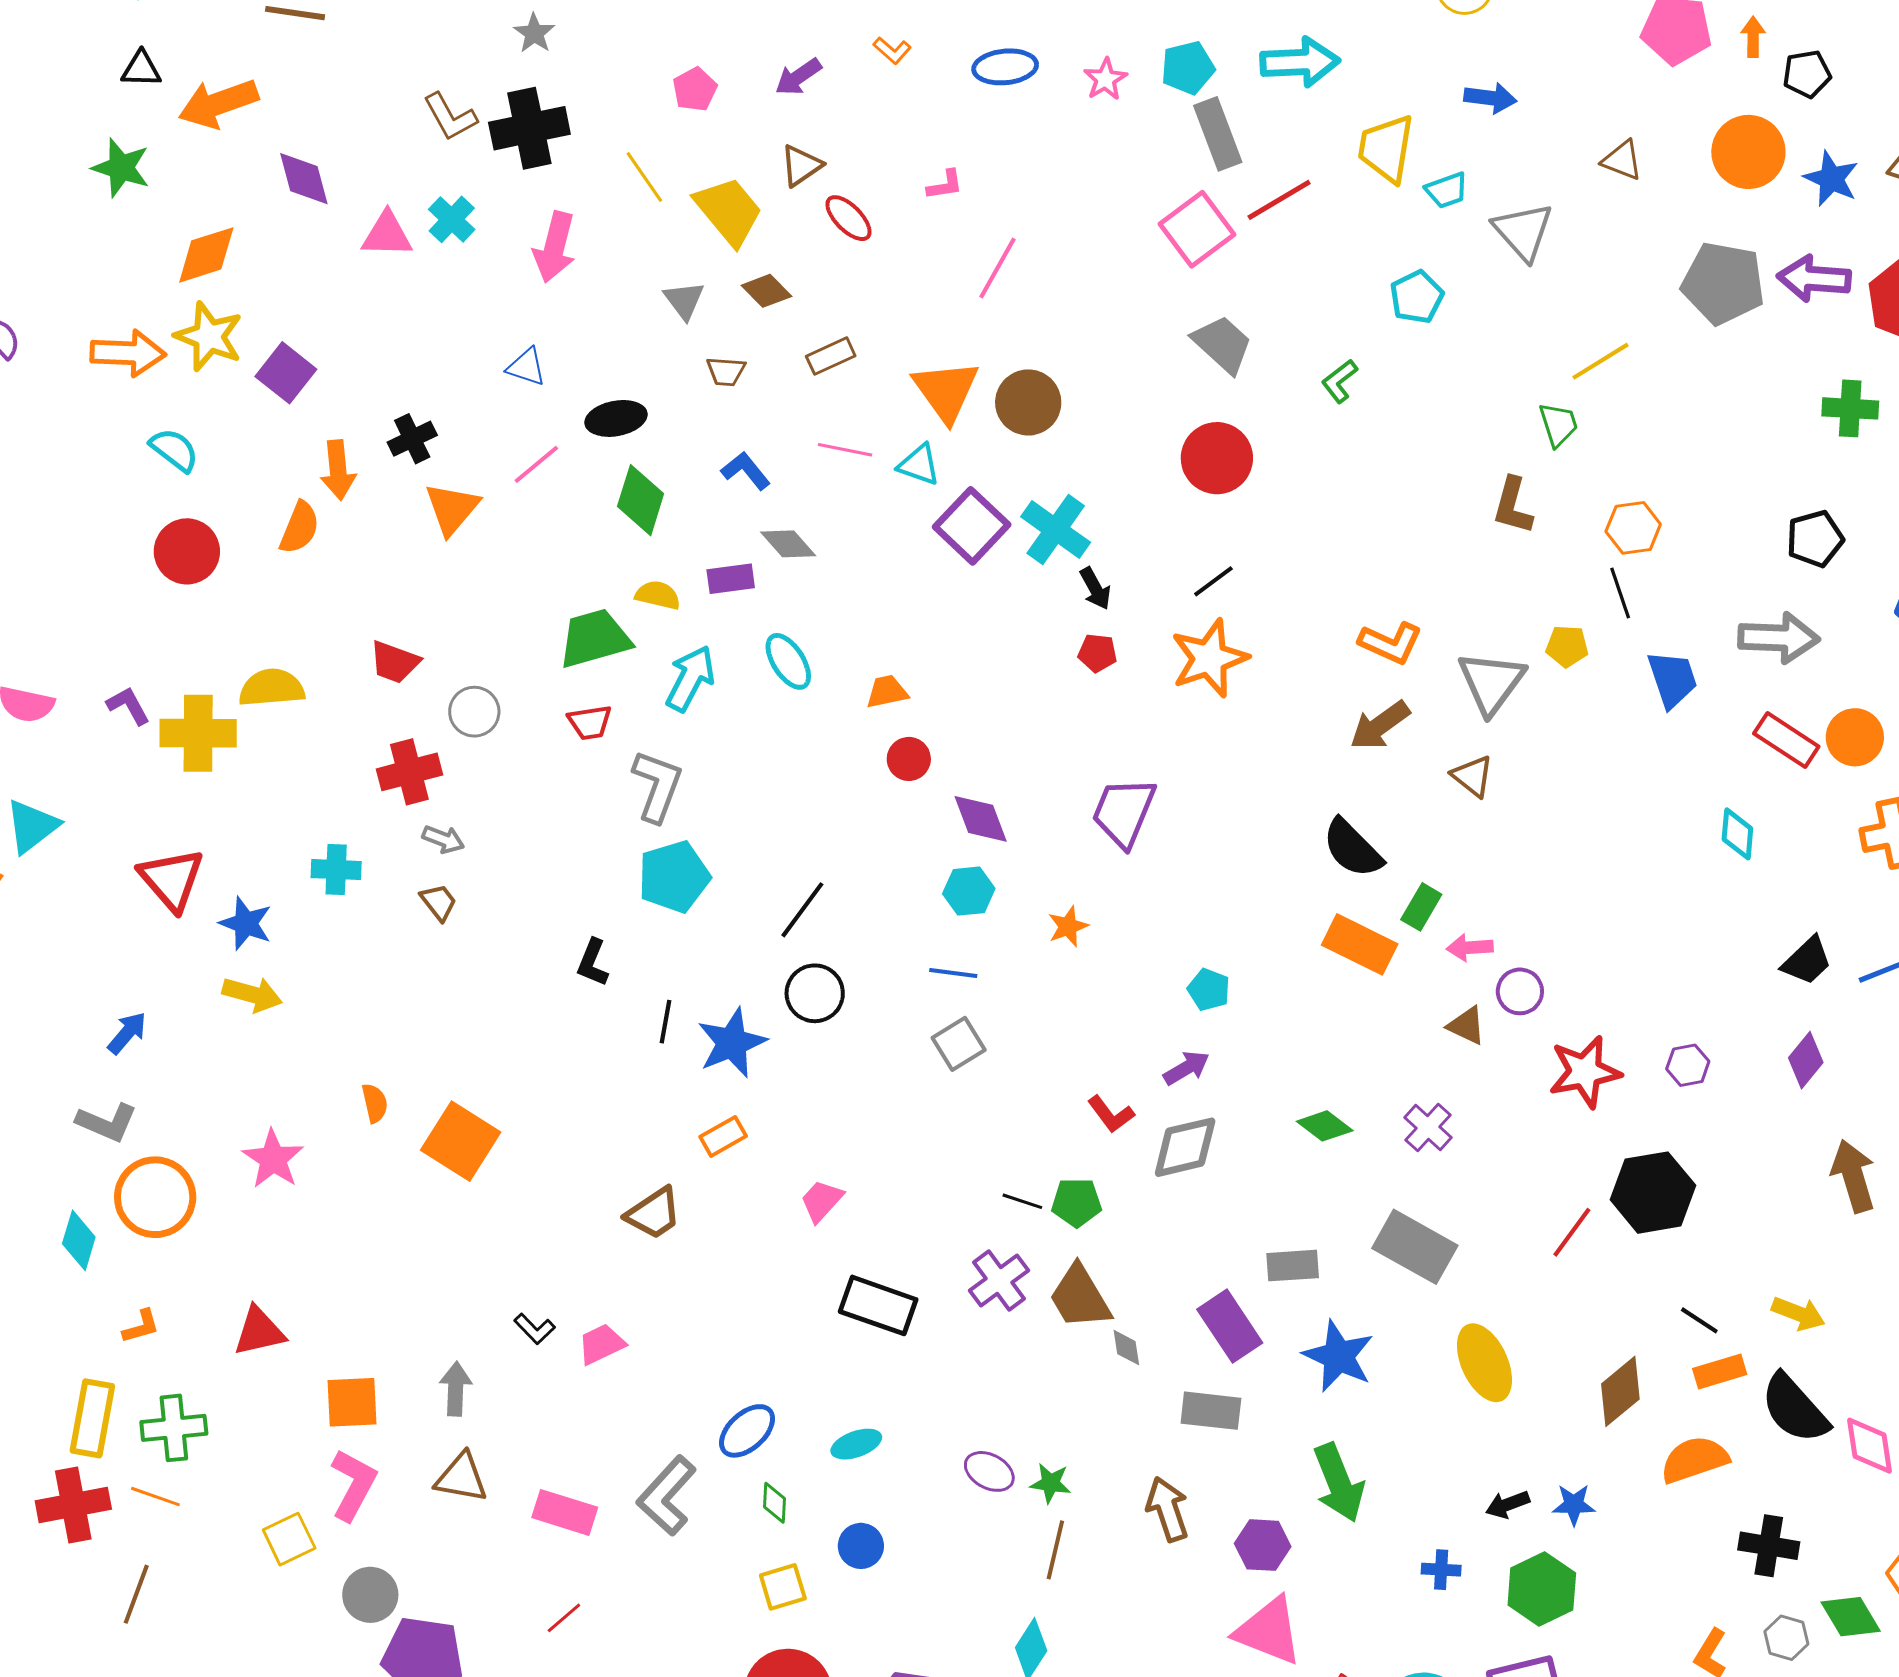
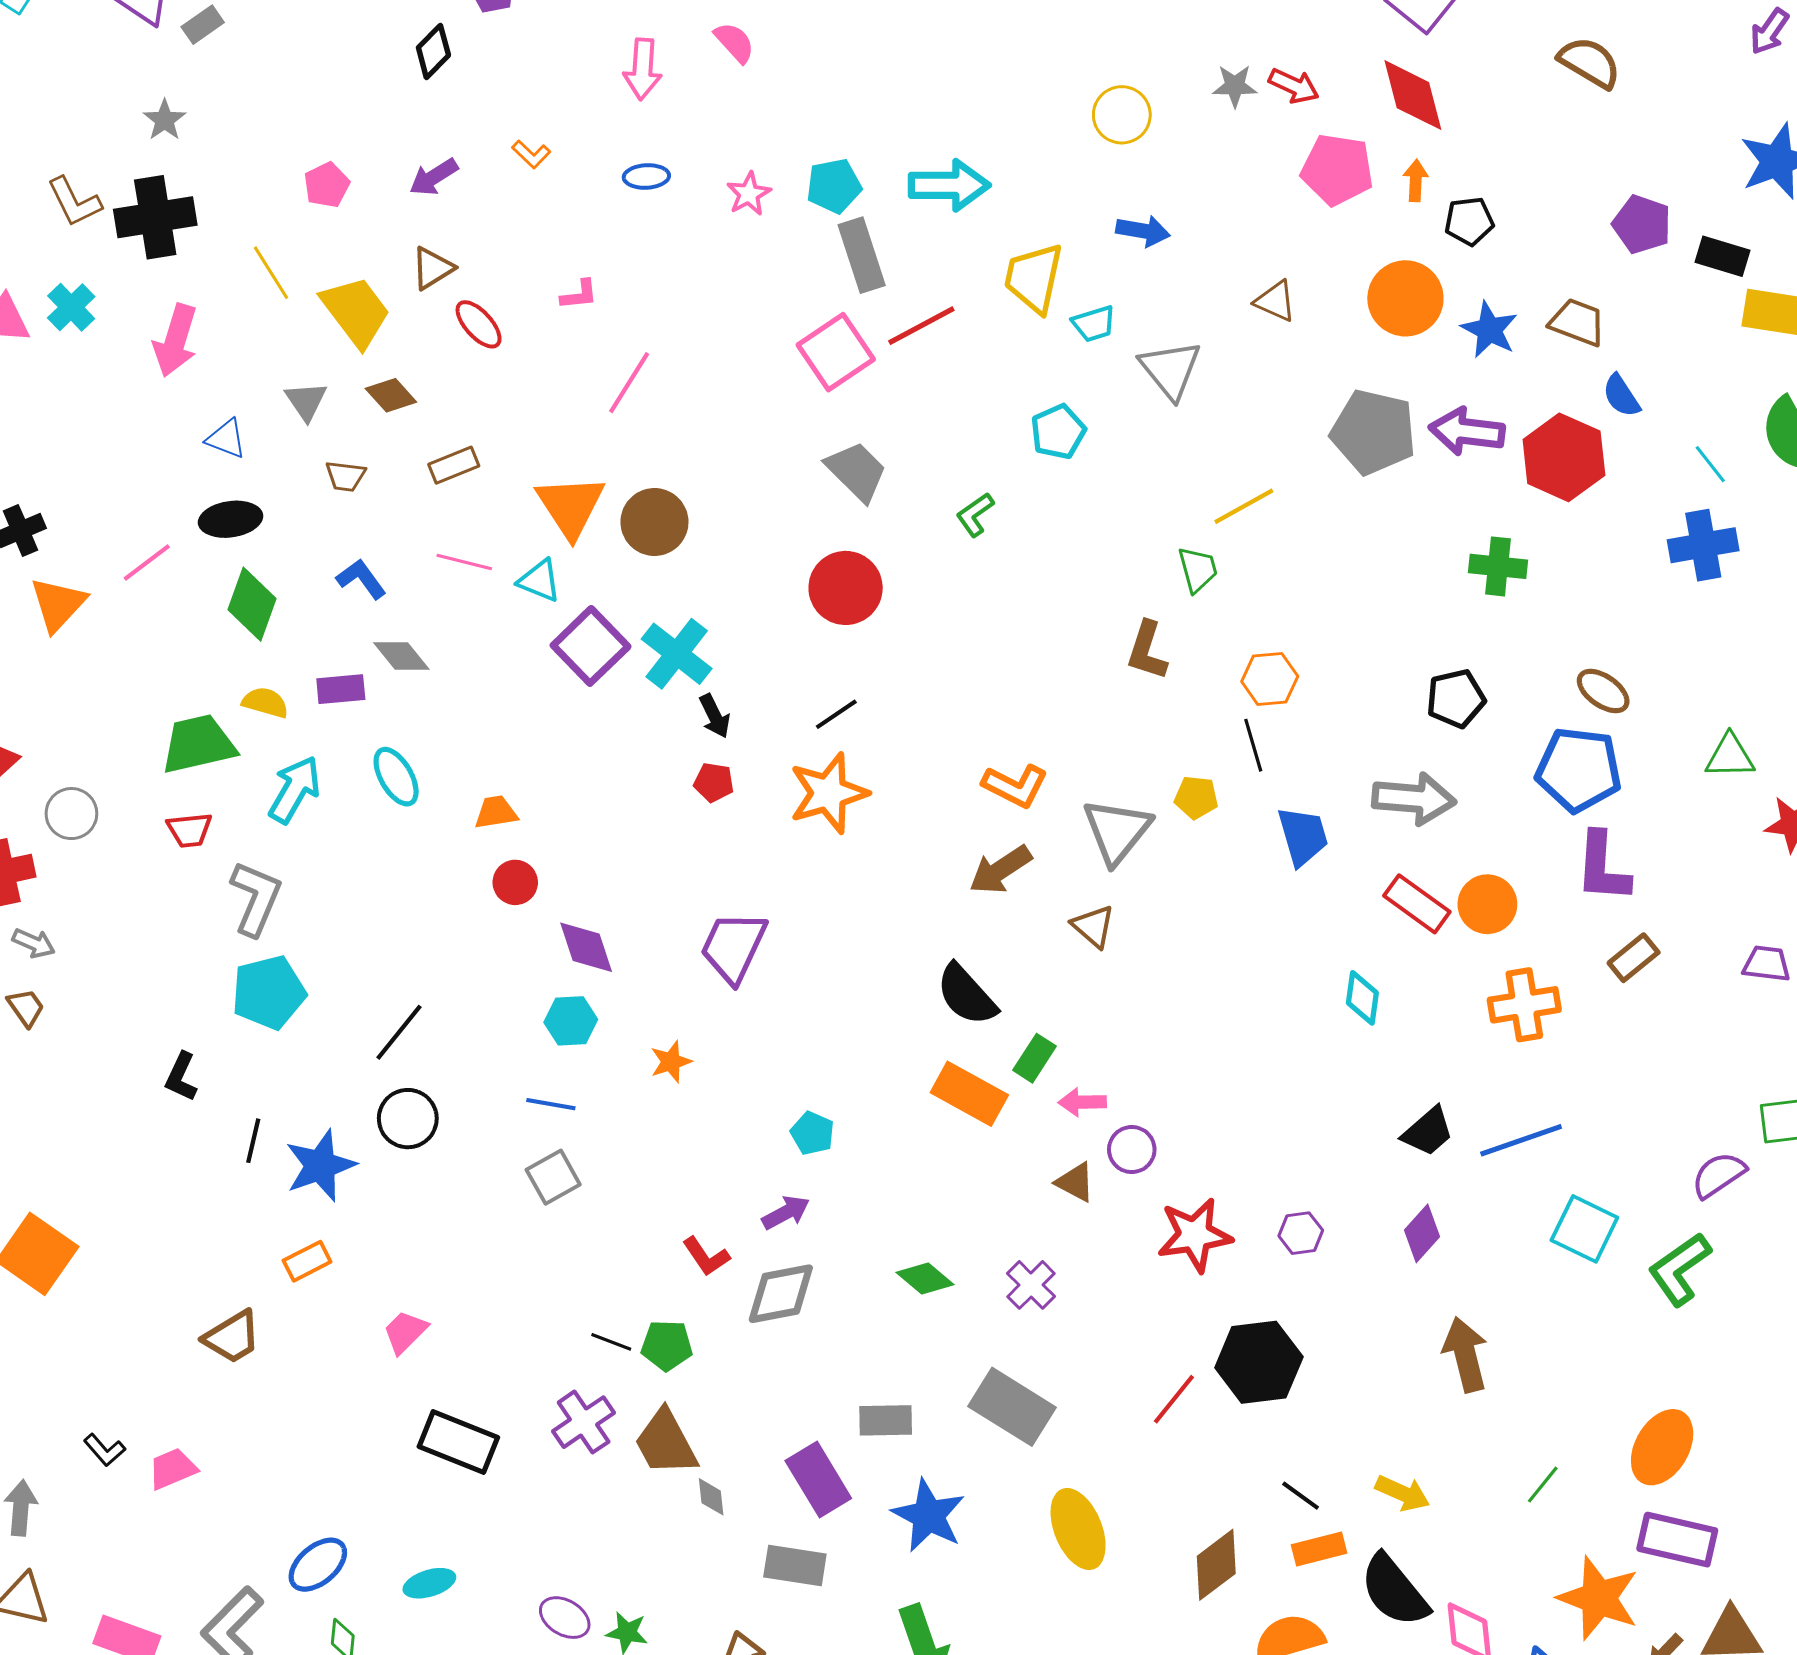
blue ellipse: (1005, 67) -> (646, 176), size x0.7
blue triangle: (526, 367) -> (226, 439), moved

